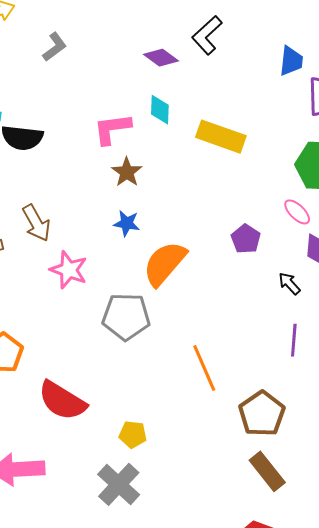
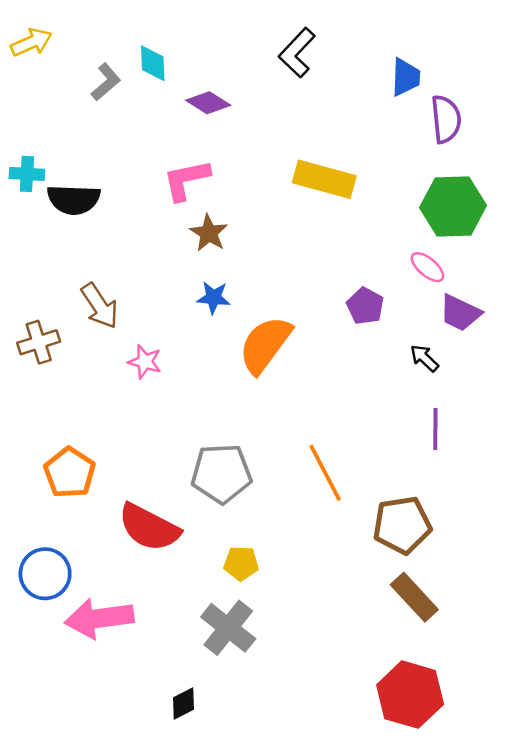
purple diamond: (161, 58) -> (208, 103), moved
cyan diamond: (160, 110) -> (153, 63), moved
pink star: (69, 270) -> (145, 362), size x0.7
gray pentagon: (126, 317) -> (221, 473), moved
brown pentagon: (262, 414) -> (402, 525), turned 30

